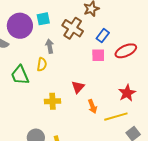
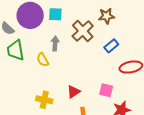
pink square: (98, 55) -> (106, 90), moved
yellow semicircle: (42, 64) -> (43, 60), turned 128
green trapezoid: (20, 75) -> (16, 50), moved

